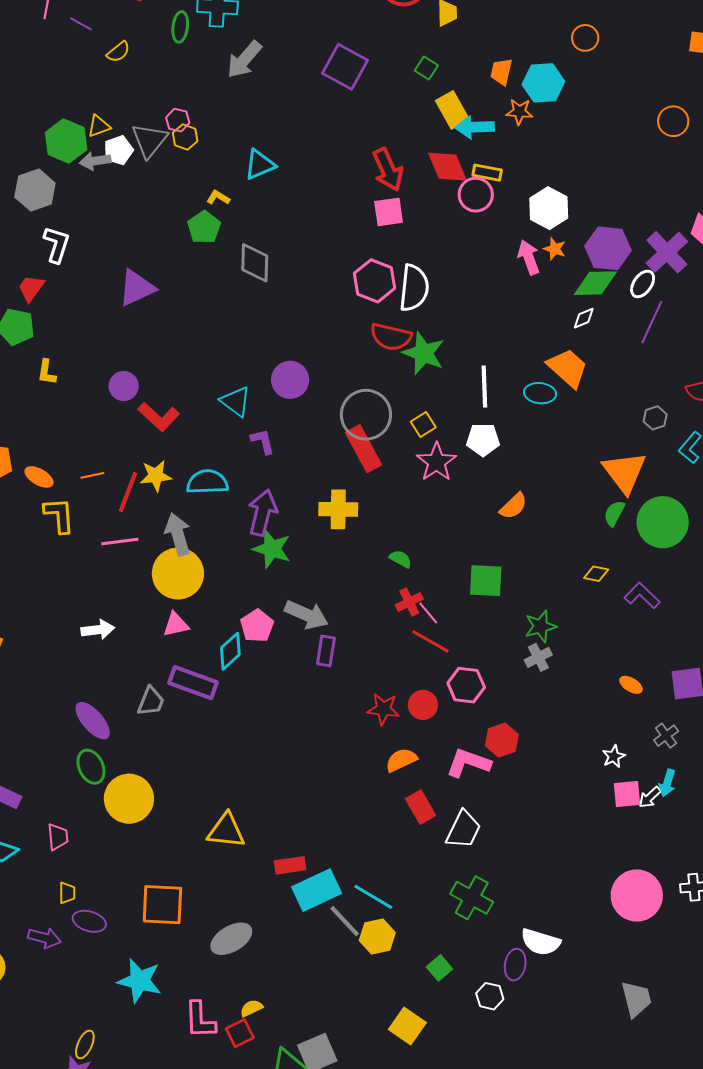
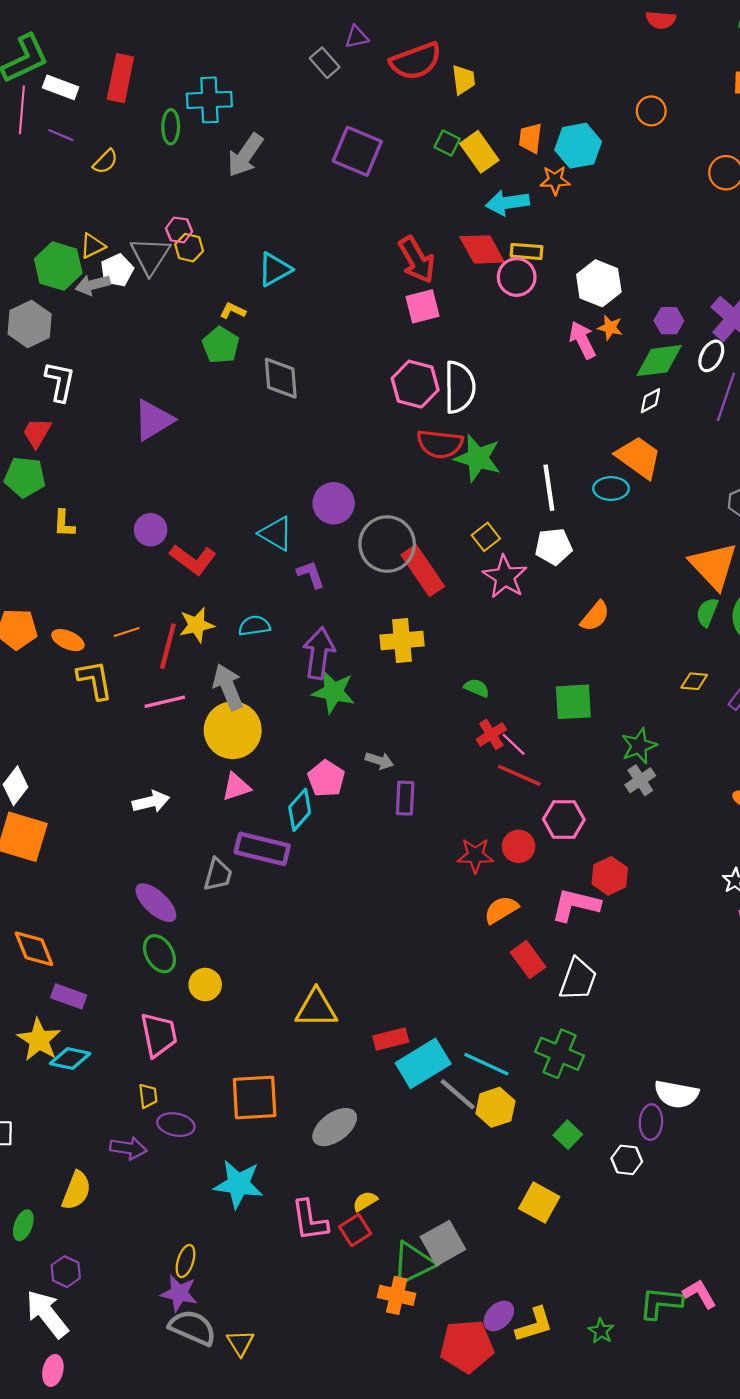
orange circle: (585, 38) -> (651, 111), moved
yellow rectangle: (452, 110) -> (479, 152), moved
purple hexagon: (608, 248) -> (669, 321), size x0.6
gray circle: (366, 415) -> (387, 544), moved
cyan semicircle: (207, 482) -> (254, 626), size x0.7
gray arrow: (306, 615) -> (379, 761), size x0.6
yellow circle: (129, 799) -> (205, 985), size x0.6
pink trapezoid: (58, 837) -> (159, 1035), moved, size x1.5
green cross: (472, 898) -> (560, 1054), moved

